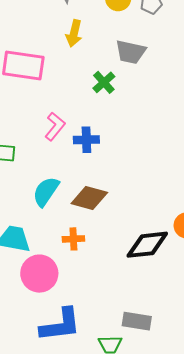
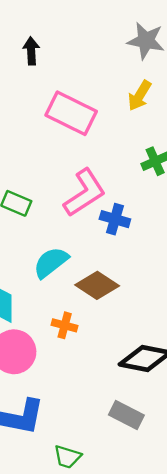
pink L-shape: (55, 126) -> (85, 193), size x1.5
gray rectangle: (137, 321) -> (126, 415), moved

